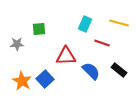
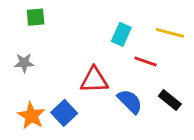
green square: (39, 29) -> (36, 17), moved

